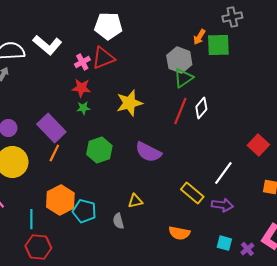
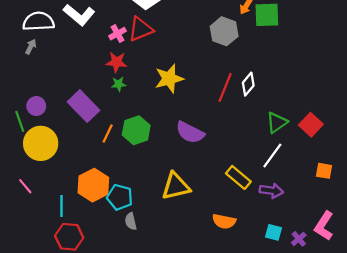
green triangle: (183, 78) -> (277, 123), moved
orange line: (54, 153) -> (108, 133), moved
yellow triangle: (135, 201) -> (176, 186), size x1.8
gray semicircle: (118, 221) -> (131, 221), moved

